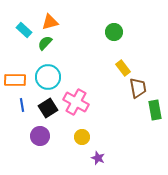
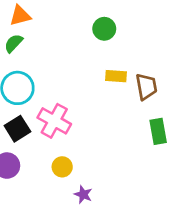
yellow rectangle: (123, 68) -> (116, 76), turned -49
brown trapezoid: (138, 88) -> (146, 87), moved

